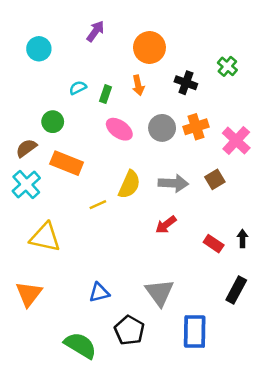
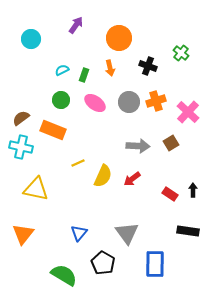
green circle: (53, 122) -> (61, 100), moved
cyan cross: (26, 184) -> (21, 147), turned -35
yellow semicircle: (129, 184) -> (103, 176), moved
black rectangle: (236, 290) -> (188, 231), turned 70
blue triangle: (99, 293) -> (79, 233), turned -36

